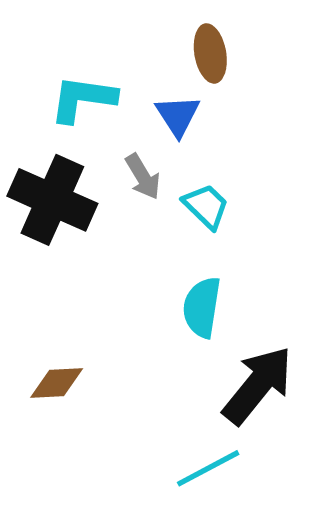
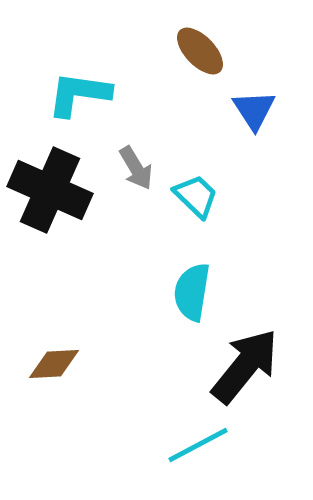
brown ellipse: (210, 53) -> (200, 51), turned -34
blue triangle: (178, 116) -> (254, 110), moved

